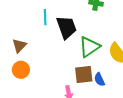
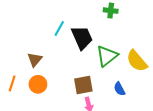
cyan line: (45, 17) -> (59, 28), turned 35
brown square: (84, 75) -> (83, 85), moved

